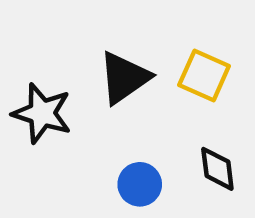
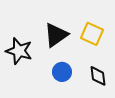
blue circle: (140, 184) -> (62, 72), moved

